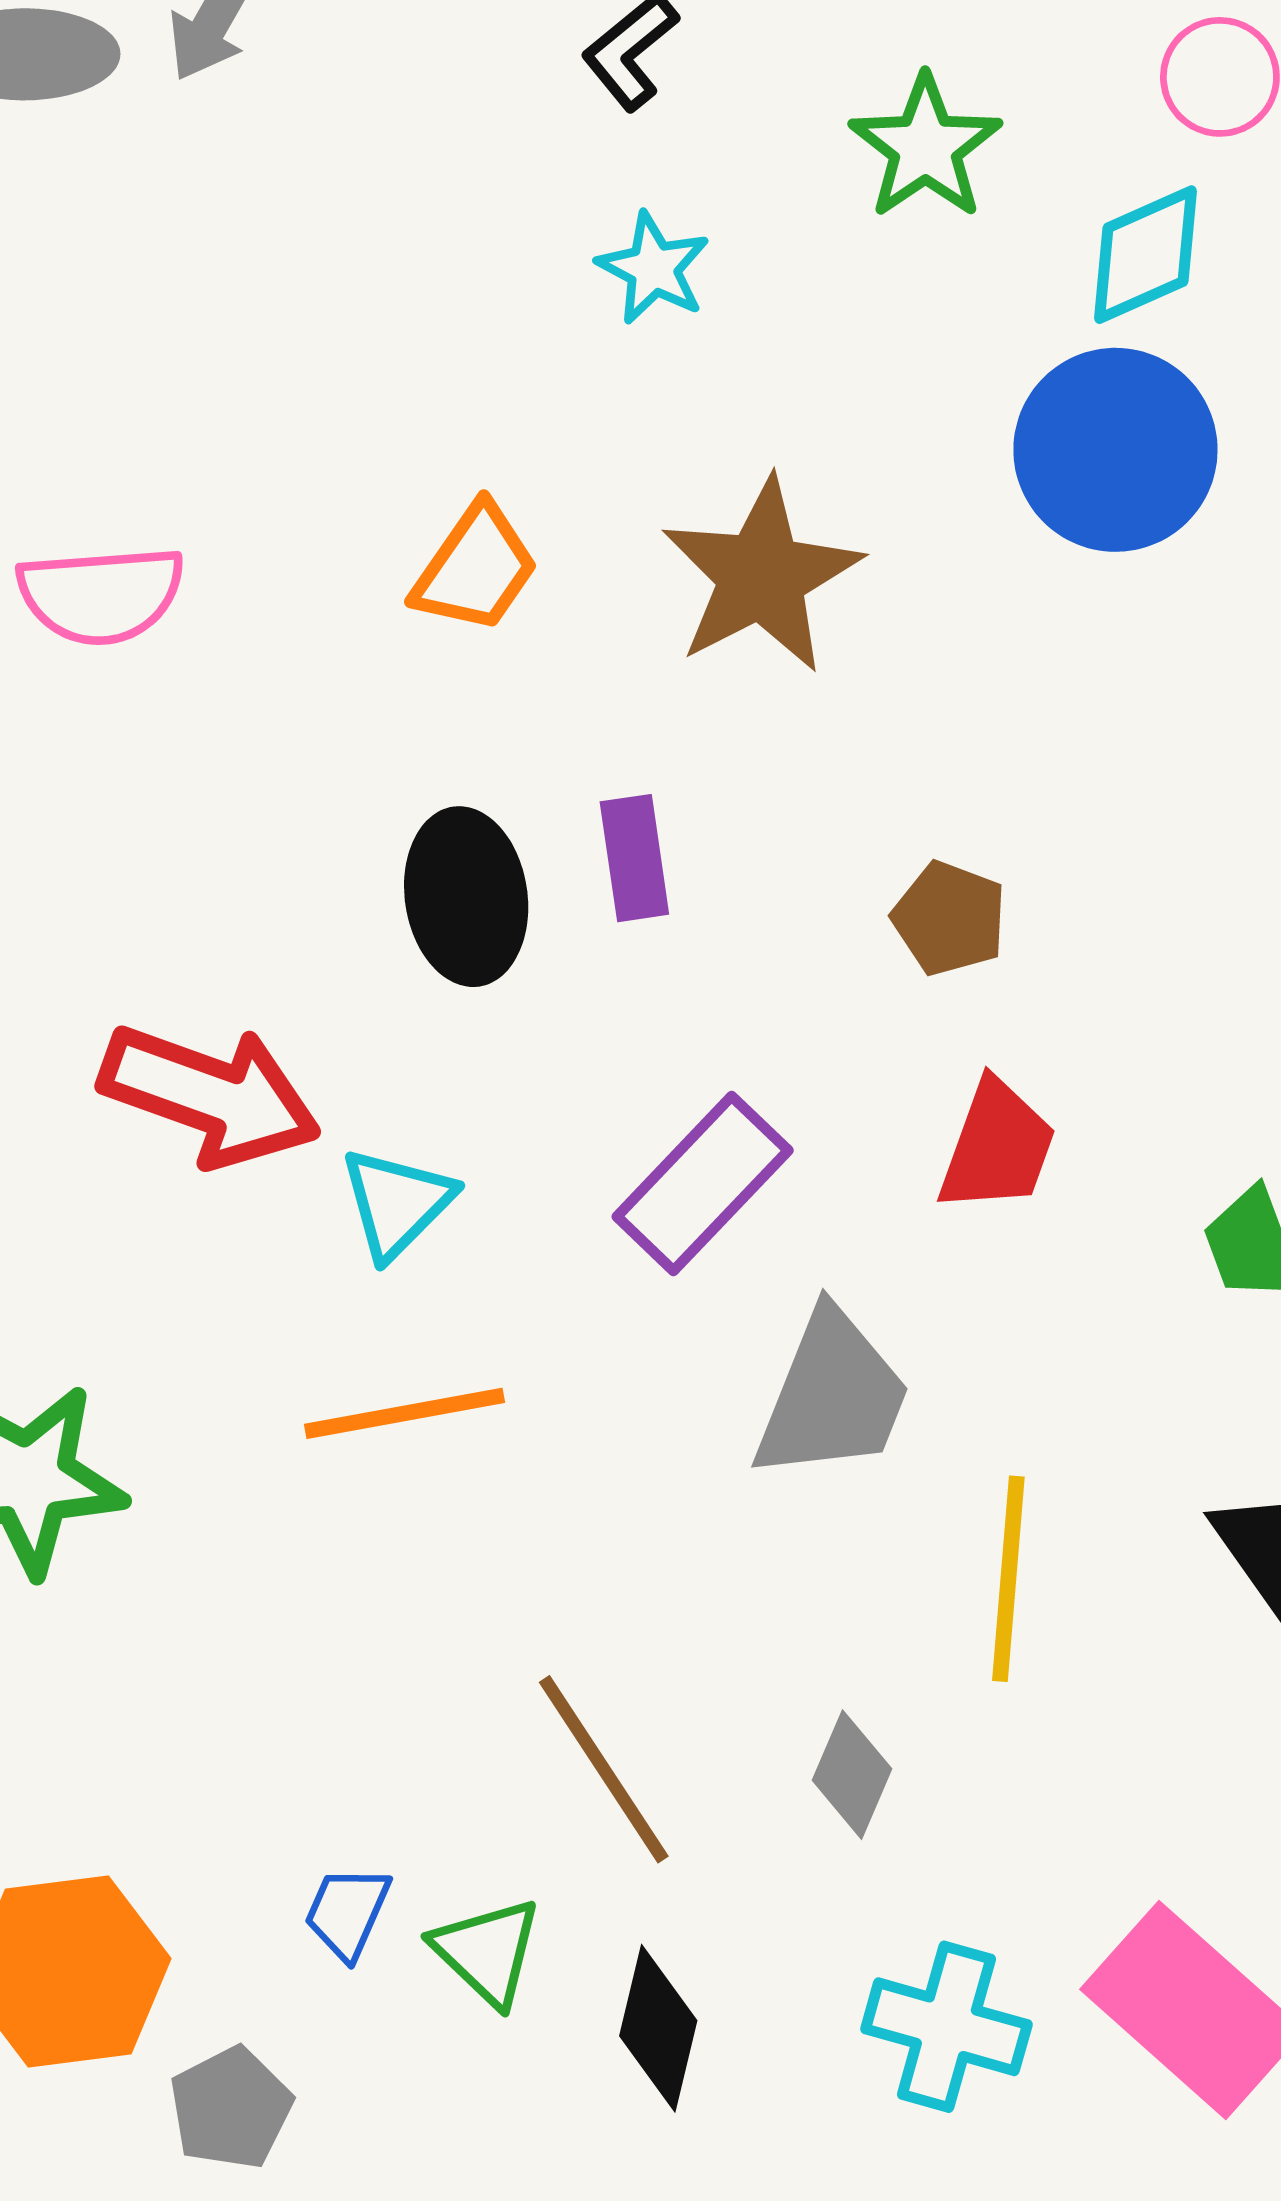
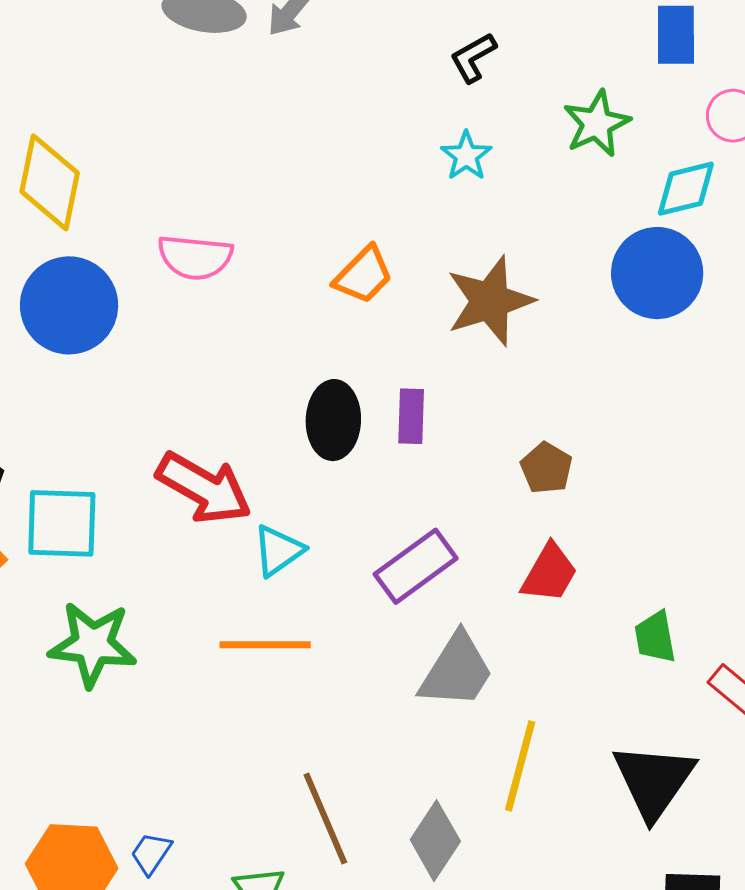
gray diamond: (852, 1775) -> (435, 841), size x1.4
blue trapezoid: (347, 1912) -> (151, 853), moved

